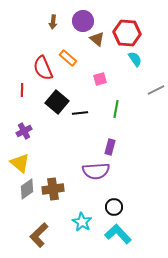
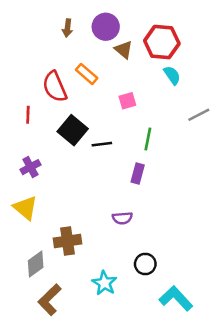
purple rectangle: (110, 147) -> (138, 173), moved
purple semicircle: (96, 171) -> (122, 218), size x0.6
gray diamond: (27, 189) -> (36, 264), moved
cyan L-shape: (118, 234) -> (176, 298), moved

